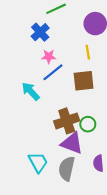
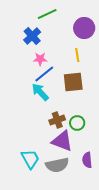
cyan arrow: (31, 91) -> (40, 92), moved
brown cross: (67, 121) -> (57, 120), size x0.7
gray semicircle: (67, 169) -> (57, 165), turned -115

